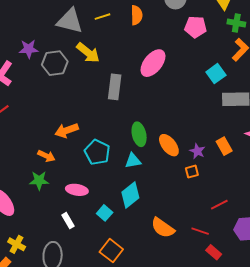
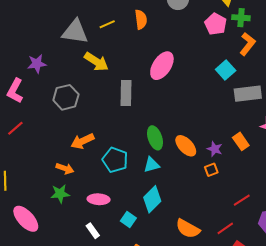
pink pentagon: (196, 27) -> (216, 24), moved, turned 30
gray hexagon: (55, 63) -> (66, 97), moved
red line: (200, 231) -> (225, 228), turned -48

